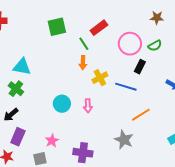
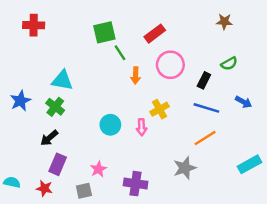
green line: (84, 44) -> (120, 53), moved
pink circle: (130, 44) -> (170, 65), moved
green semicircle: (155, 46) -> (229, 64), moved
yellow cross: (100, 78) -> (160, 109), moved
blue line: (126, 87) -> (206, 108), moved
gray star: (124, 140) -> (185, 168), turned 30

